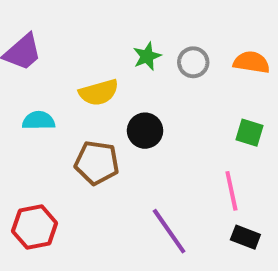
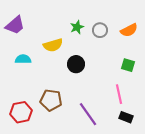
orange semicircle: (251, 62) -> (129, 30), turned 144
brown pentagon: (97, 163) -> (51, 100), moved

